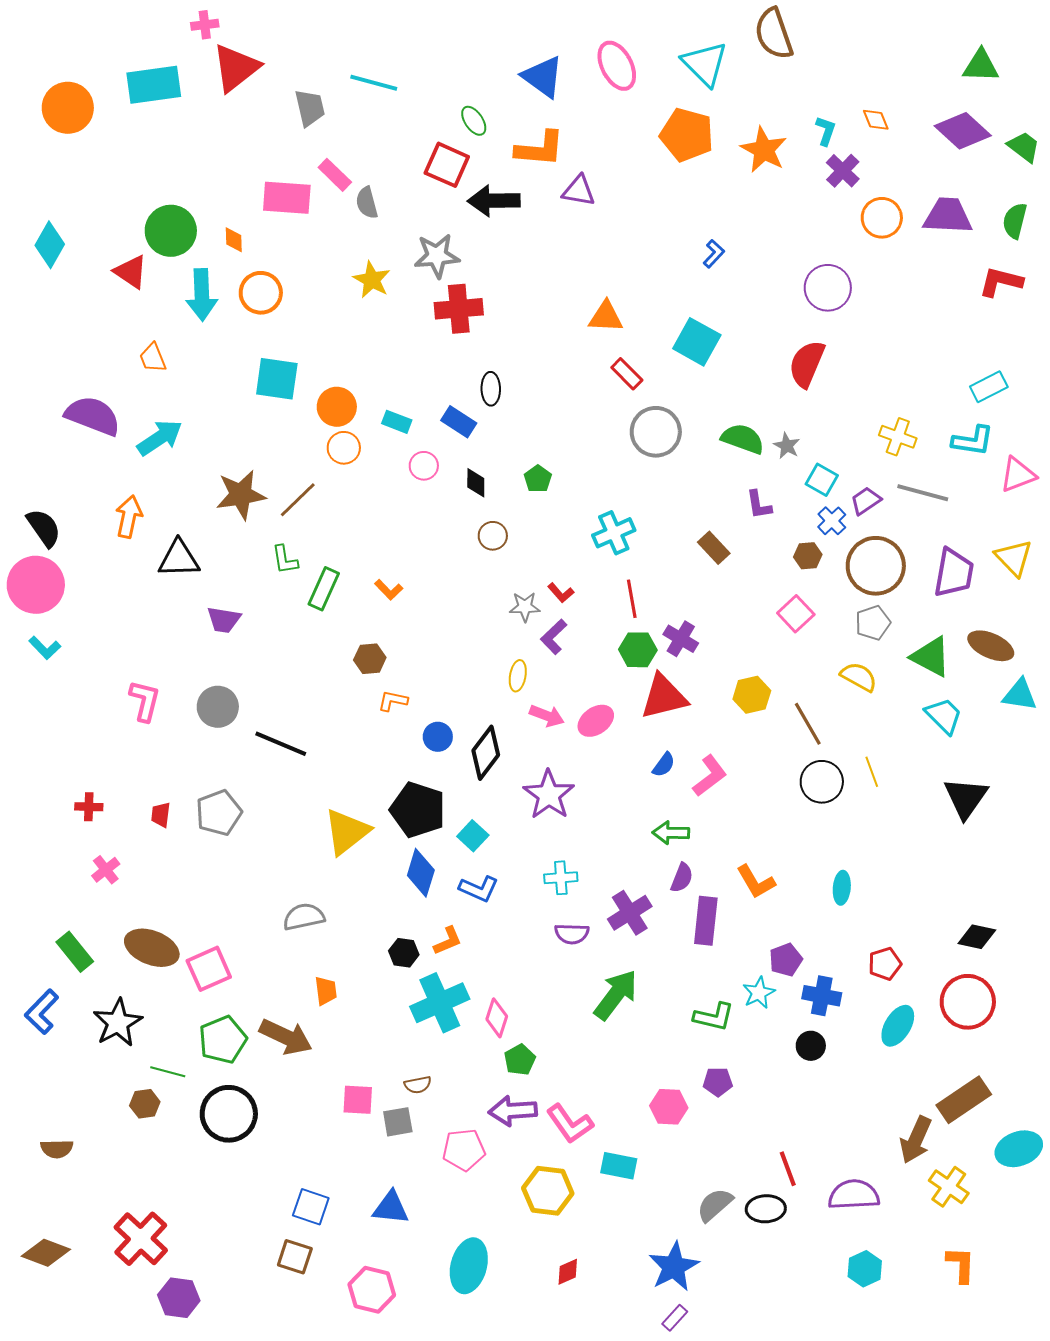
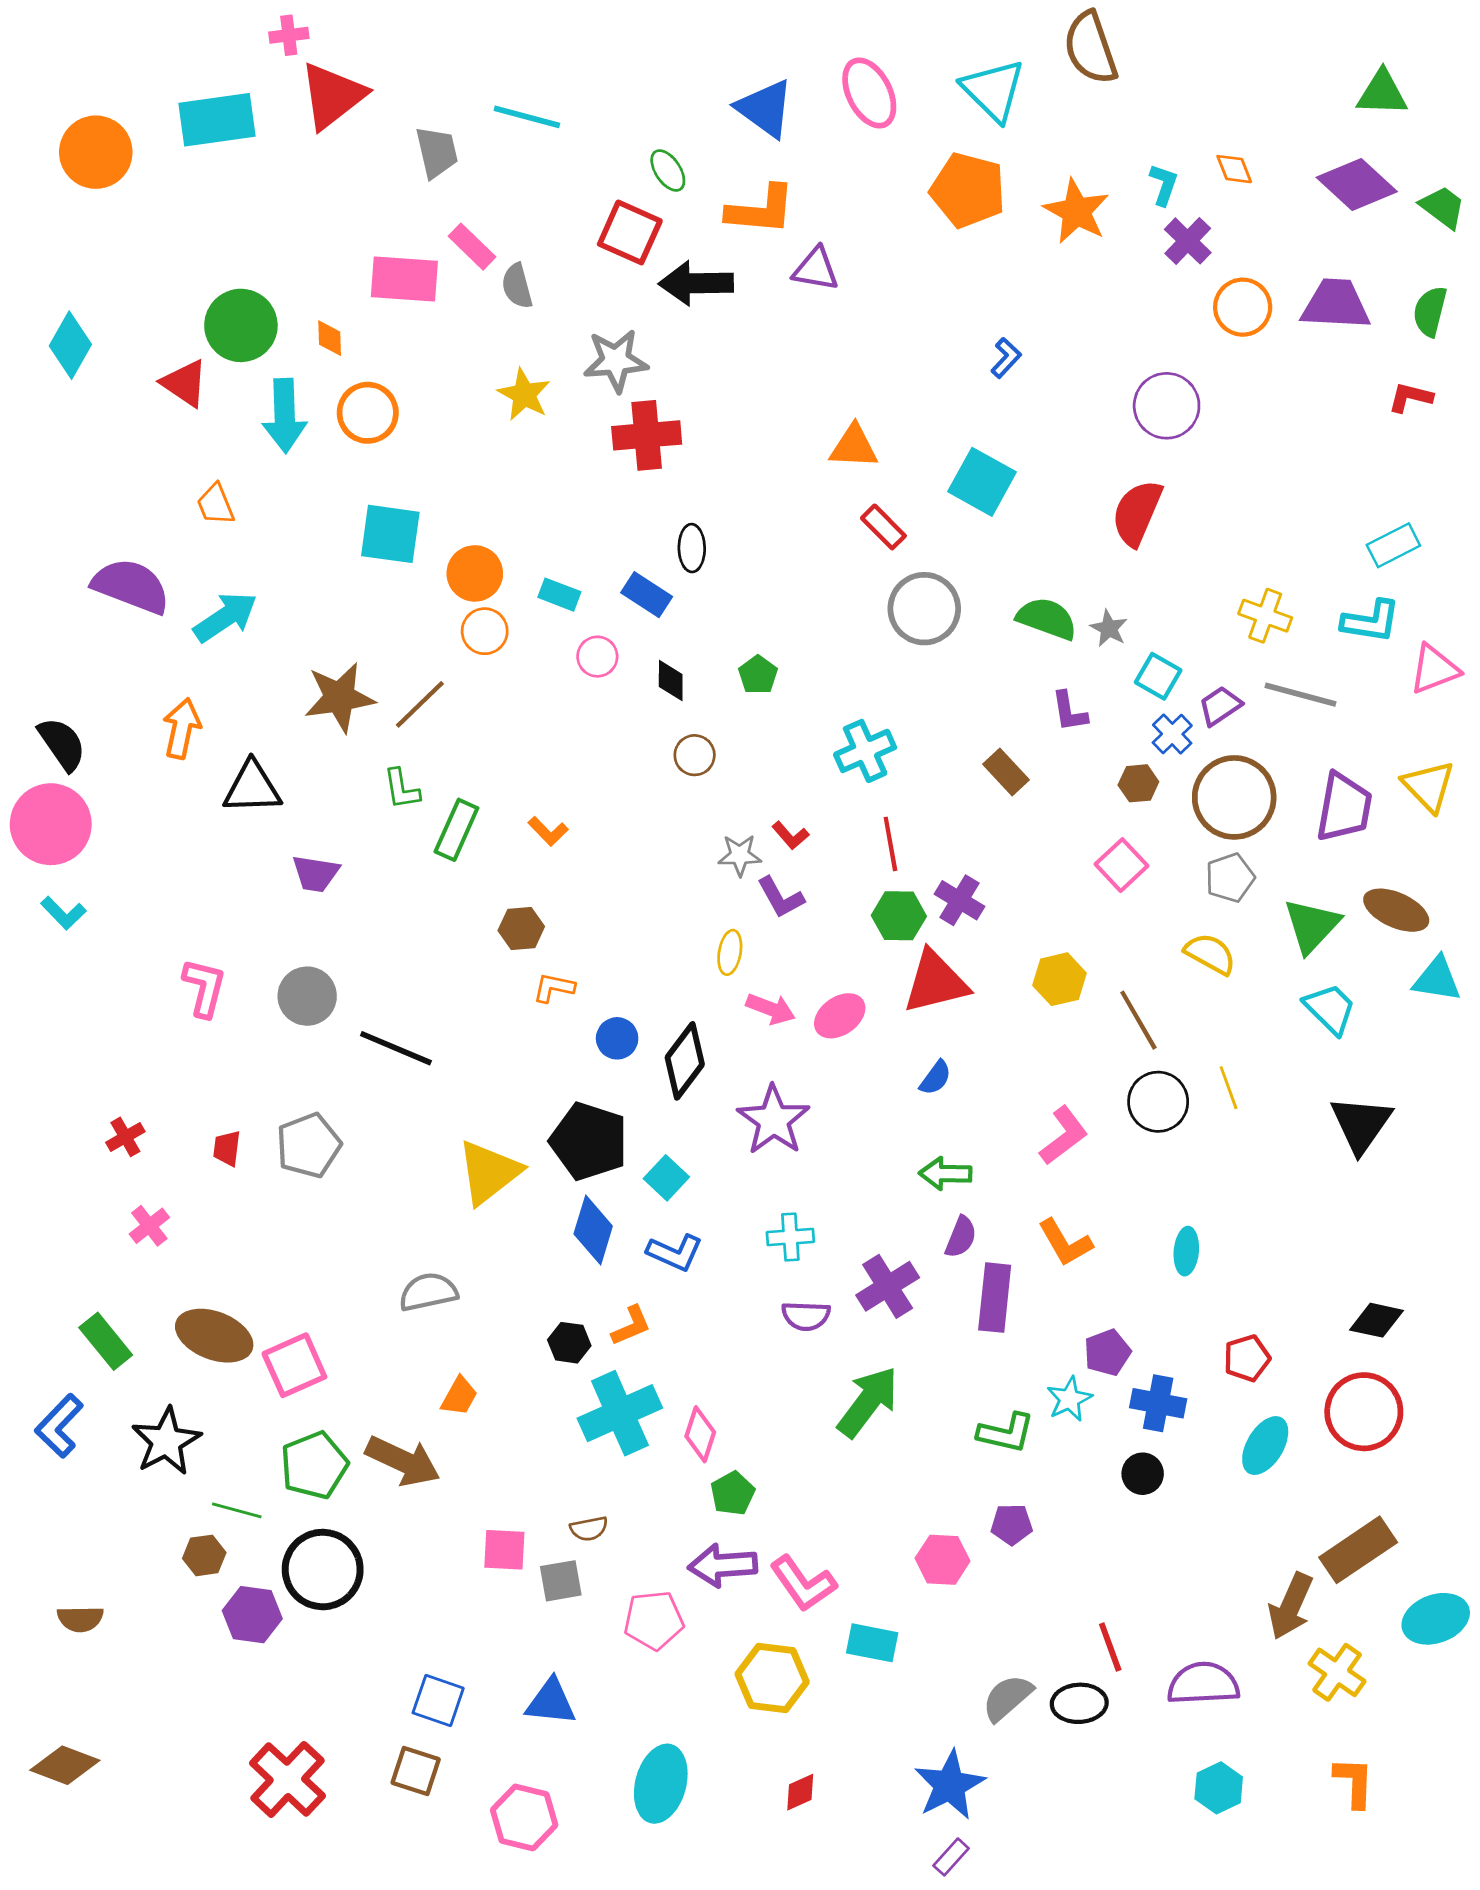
red L-shape: (1001, 282) -> (1410, 397), size x0.7
purple L-shape: (554, 637) -> (781, 897), turned -75
green triangle: (931, 657) -> (1312, 926), turned 45
pink L-shape: (710, 776) -> (1064, 1136), moved
red cross: (89, 807) -> (125, 1137), turned -32
orange trapezoid: (326, 991) -> (459, 1396), turned 36
red cross: (141, 1239) -> (287, 1779), moved
purple hexagon: (179, 1298) -> (252, 1615), moved

